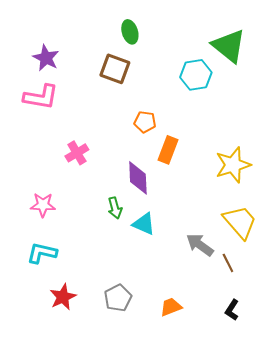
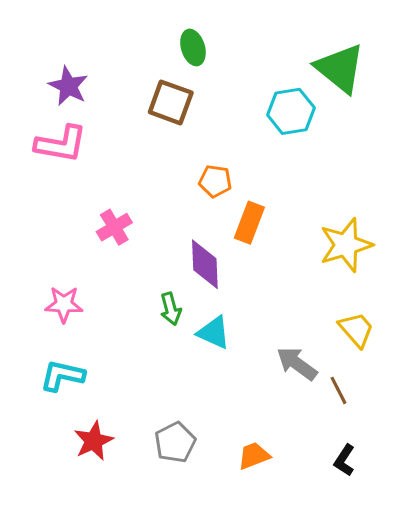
yellow trapezoid: (240, 222) -> (356, 330), size x0.7

